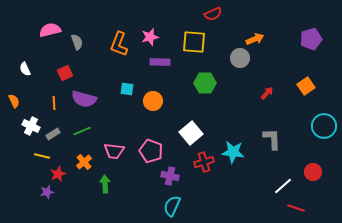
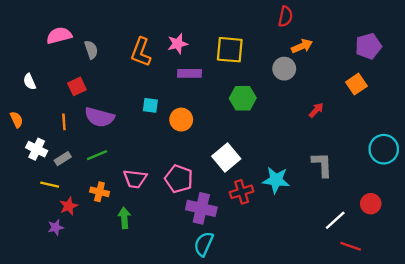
red semicircle: (213, 14) -> (285, 17), moved, turned -54
orange square: (306, 86) -> (356, 84), moved
orange cross: (84, 162) -> (99, 192), turned -35
purple cross: (170, 176) -> (201, 208), size x1.4

